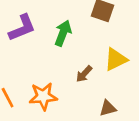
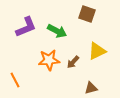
green arrow: (63, 33) -> (57, 31), turned 96
orange star: (43, 96) -> (49, 60), moved

